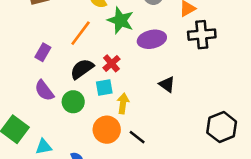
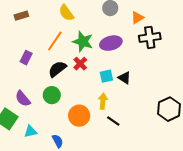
green star: (121, 20) -> (83, 42), moved
cyan square: (104, 87) -> (106, 76), moved
purple semicircle: (44, 91) -> (23, 99), moved
yellow arrow: (123, 103) -> (103, 101), moved
black line: (137, 137) -> (113, 121), moved

